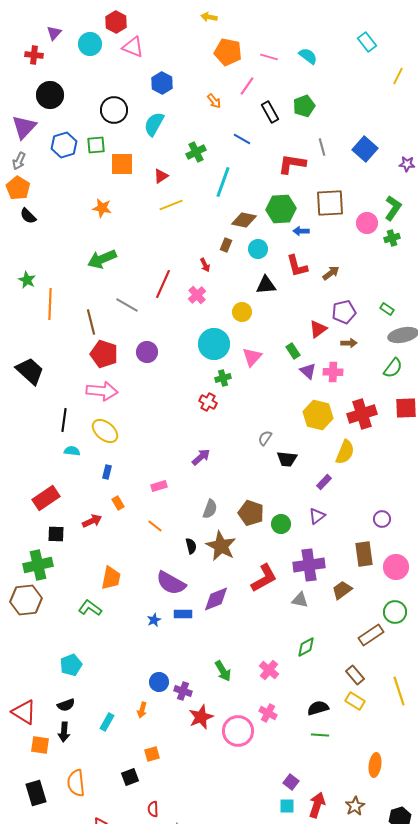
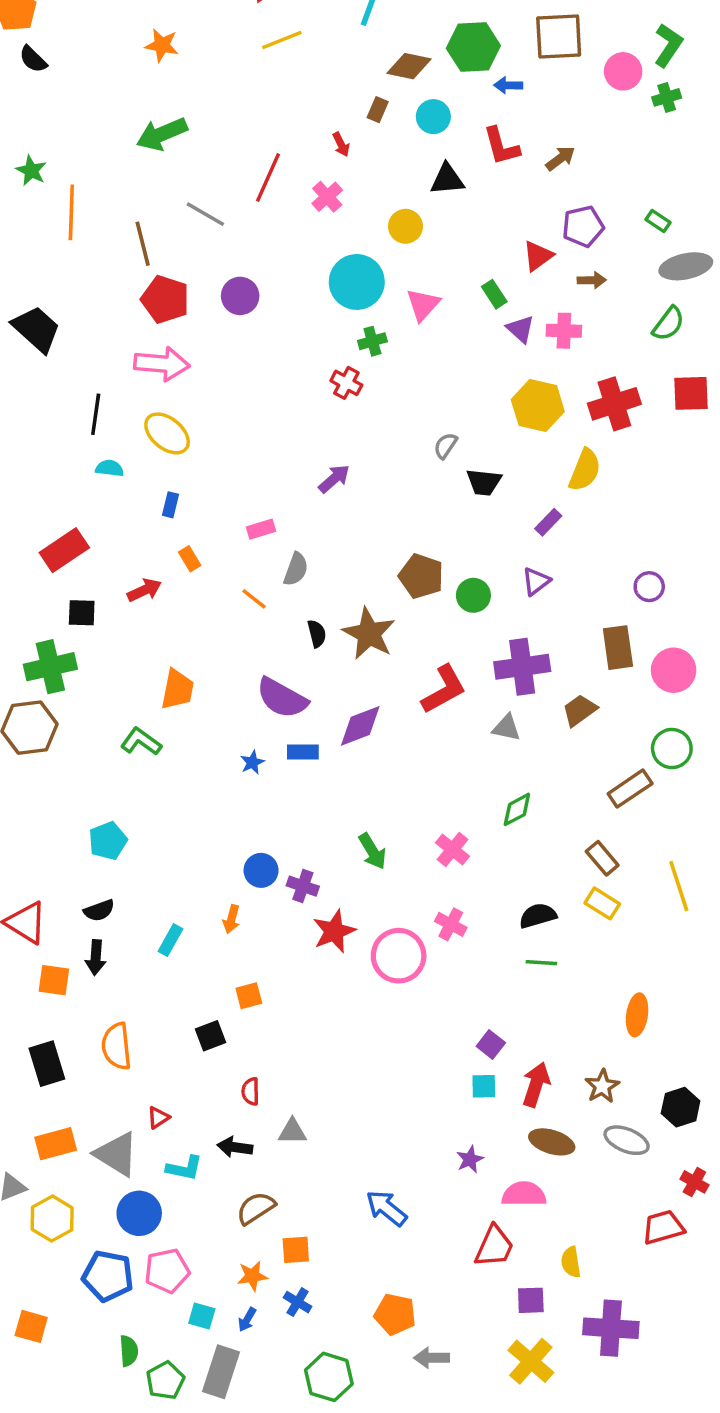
gray semicircle: (210, 509) -> (296, 569), moved

